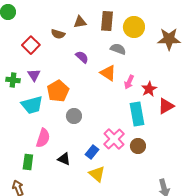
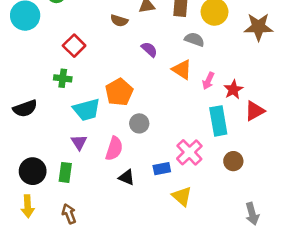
red square: (31, 45) -> (74, 46), moved
purple triangle: (34, 75) -> (79, 142), moved
pink semicircle: (43, 138) -> (114, 149), moved
brown circle: (138, 146) -> (233, 161), moved
blue rectangle: (92, 152) -> (162, 169), turned 40
green rectangle: (28, 162) -> (65, 172), moved
yellow triangle: (97, 174) -> (182, 196), moved

